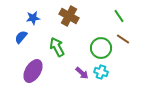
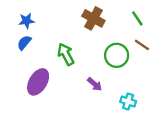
brown cross: (69, 16) -> (93, 18), moved
blue star: (33, 18) -> (27, 21), moved
cyan cross: (101, 72) -> (128, 102), moved

